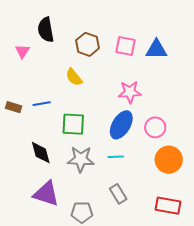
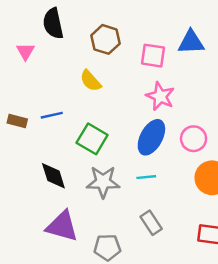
pink square: (125, 46) -> (153, 56), moved
pink star: (130, 92) -> (160, 96), turned 30
green square: (73, 124) -> (92, 139), turned 30

